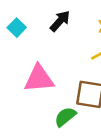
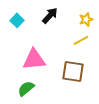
green semicircle: (65, 117) -> (26, 88), moved

